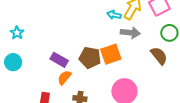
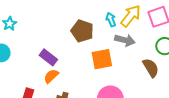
cyan arrow: (114, 15) -> (111, 20), turned 48
brown pentagon: (90, 58) -> (82, 31), moved

